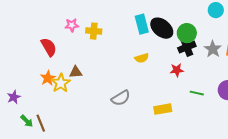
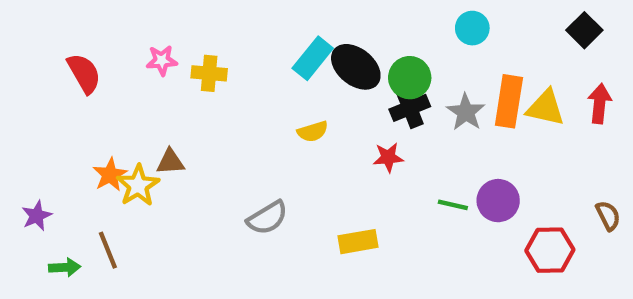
cyan rectangle: (142, 24) -> (313, 58), turned 54
red semicircle: (49, 47) -> (84, 73), moved
green line: (197, 93) -> (453, 205), moved
green arrow: (27, 121) -> (65, 267), turned -48
brown line: (41, 123) -> (108, 250), moved

